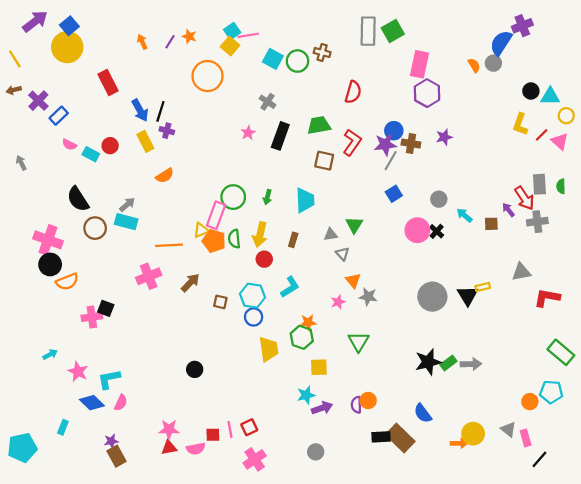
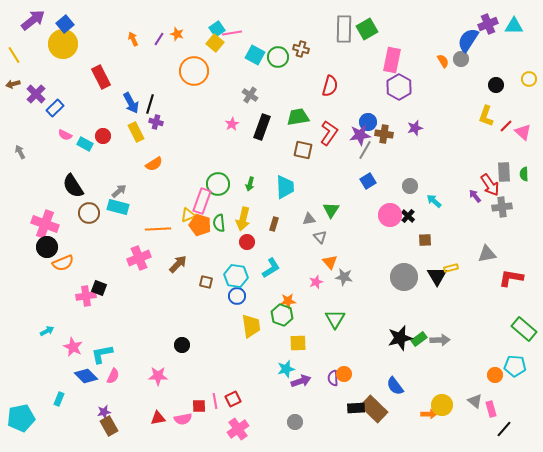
cyan triangle: (550, 96) -> (514, 26), moved
yellow circle: (566, 116) -> (529, 79), moved
brown square: (491, 224) -> (425, 240), moved
pink star: (169, 429) -> (158, 376), moved

